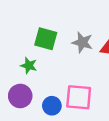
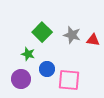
green square: (46, 39) -> (42, 32), turned 30
blue circle: (52, 106) -> (47, 69), moved

